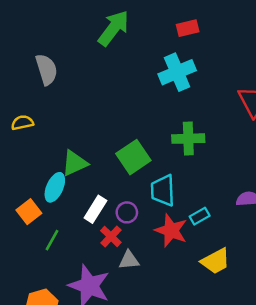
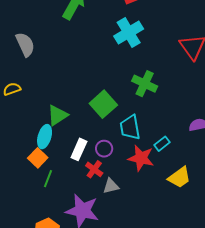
green cross: (188, 139) -> (145, 84), turned 35
orange square: (29, 212) -> (38, 158), moved

